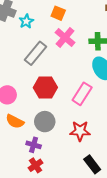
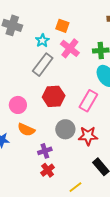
cyan star: (26, 21) -> (42, 40), moved
gray circle: (45, 122) -> (65, 129), moved
purple cross: (34, 145) -> (45, 151), turned -32

